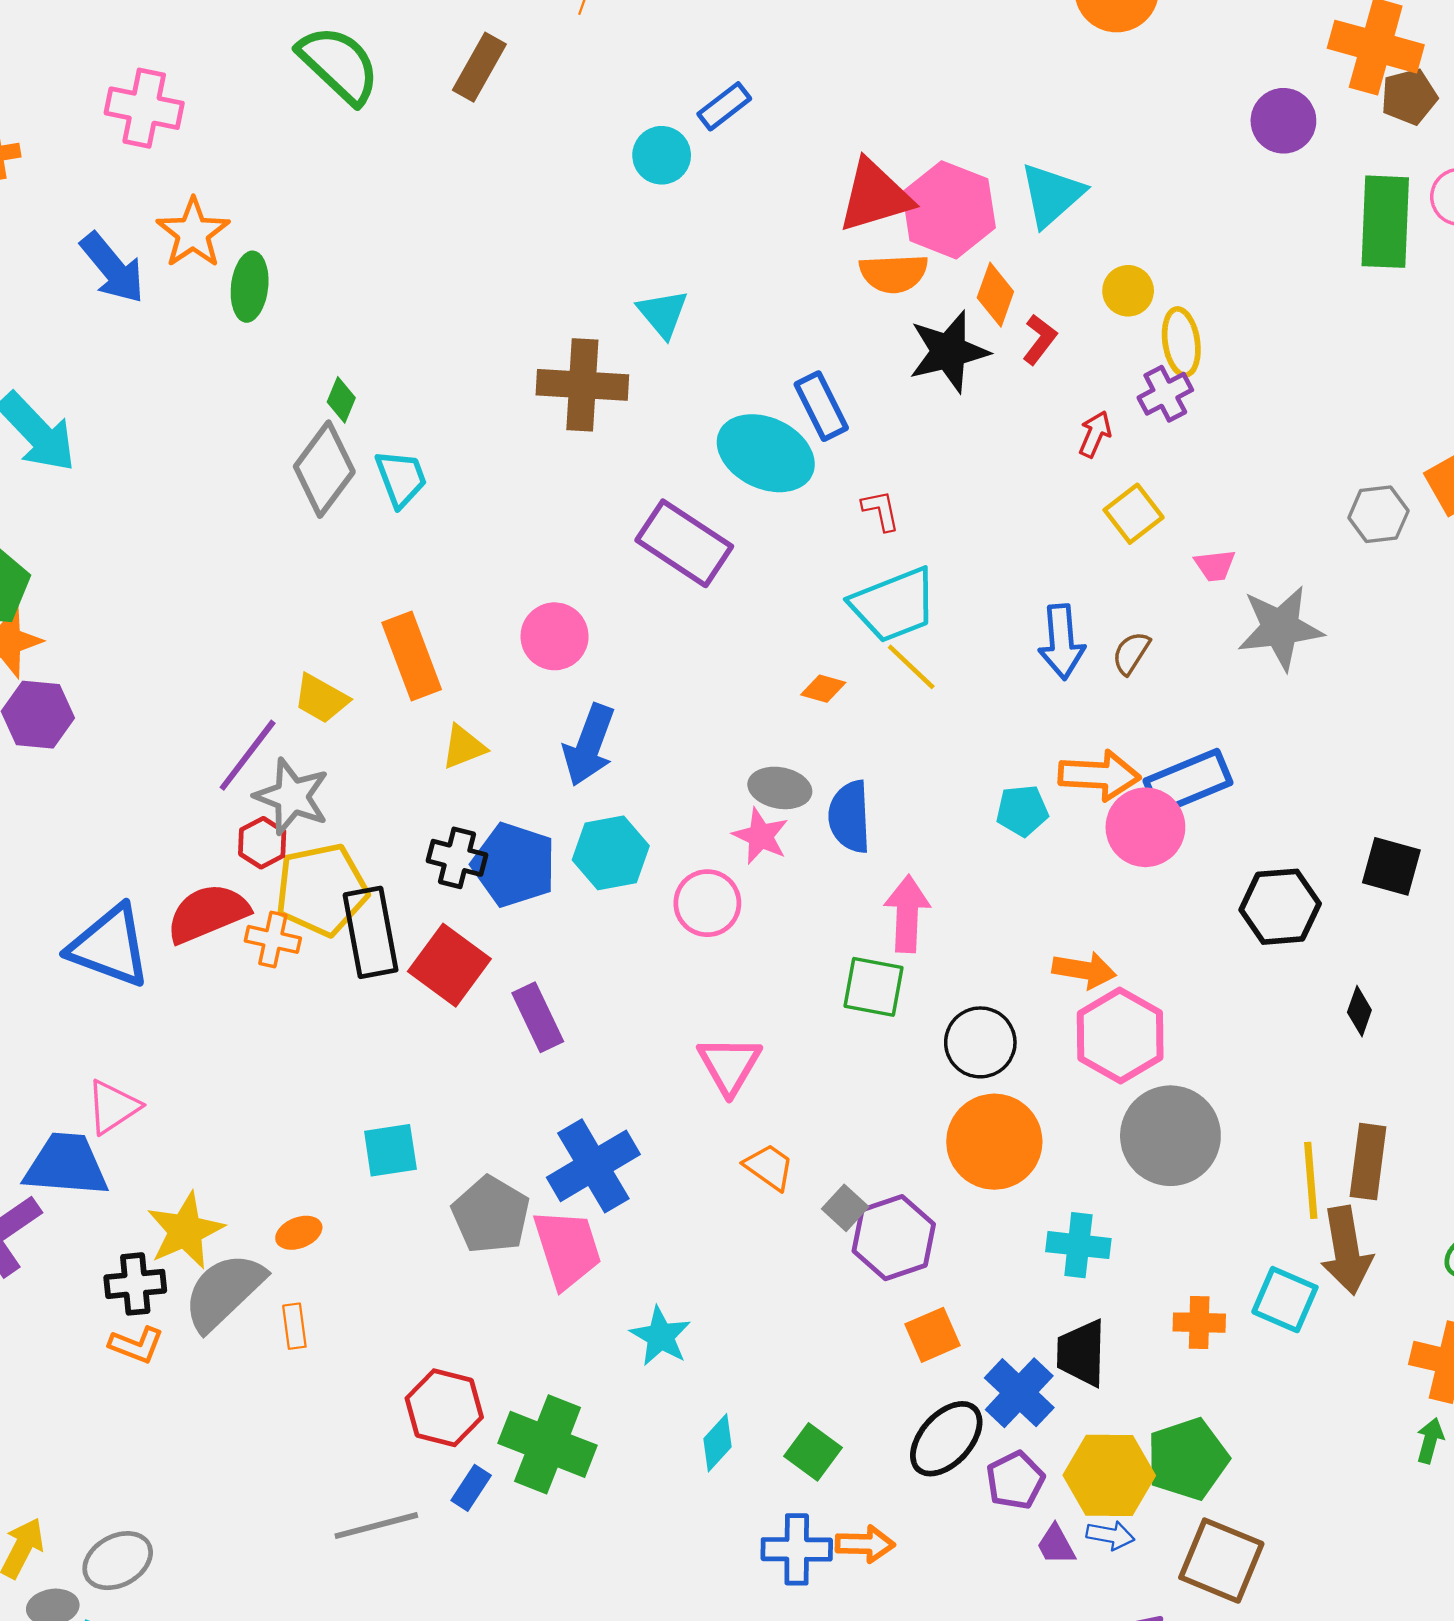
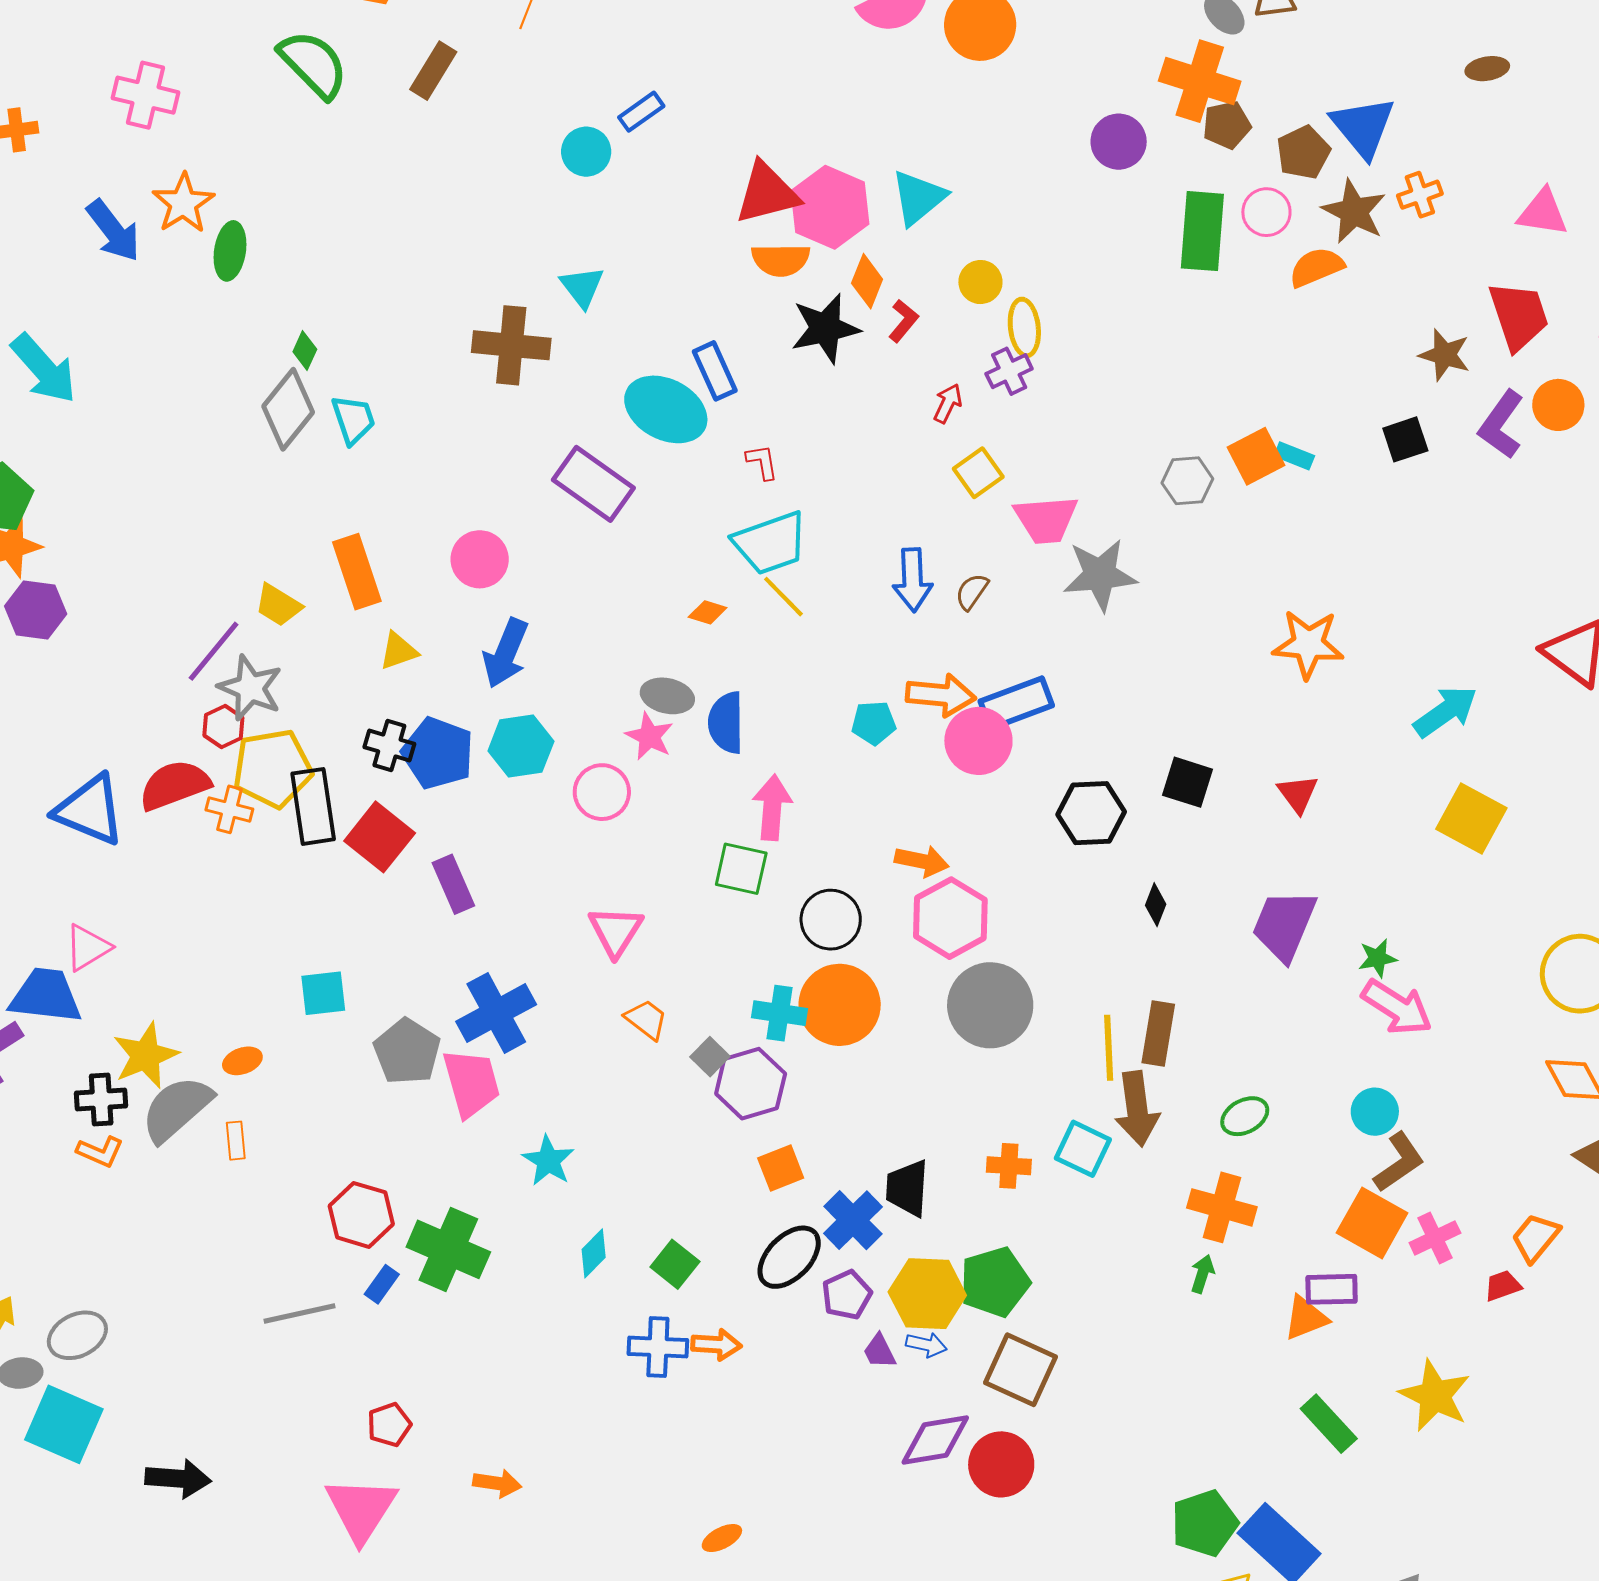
pink trapezoid: (1215, 565) -> (1046, 519), size x1.8
cyan cross: (1078, 1245) -> (779, 1013), moved

